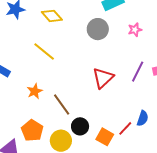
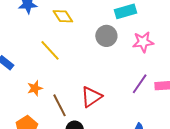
pink star: (135, 30) -> (143, 42), size x1.5
red triangle: (103, 78) -> (91, 97), moved

